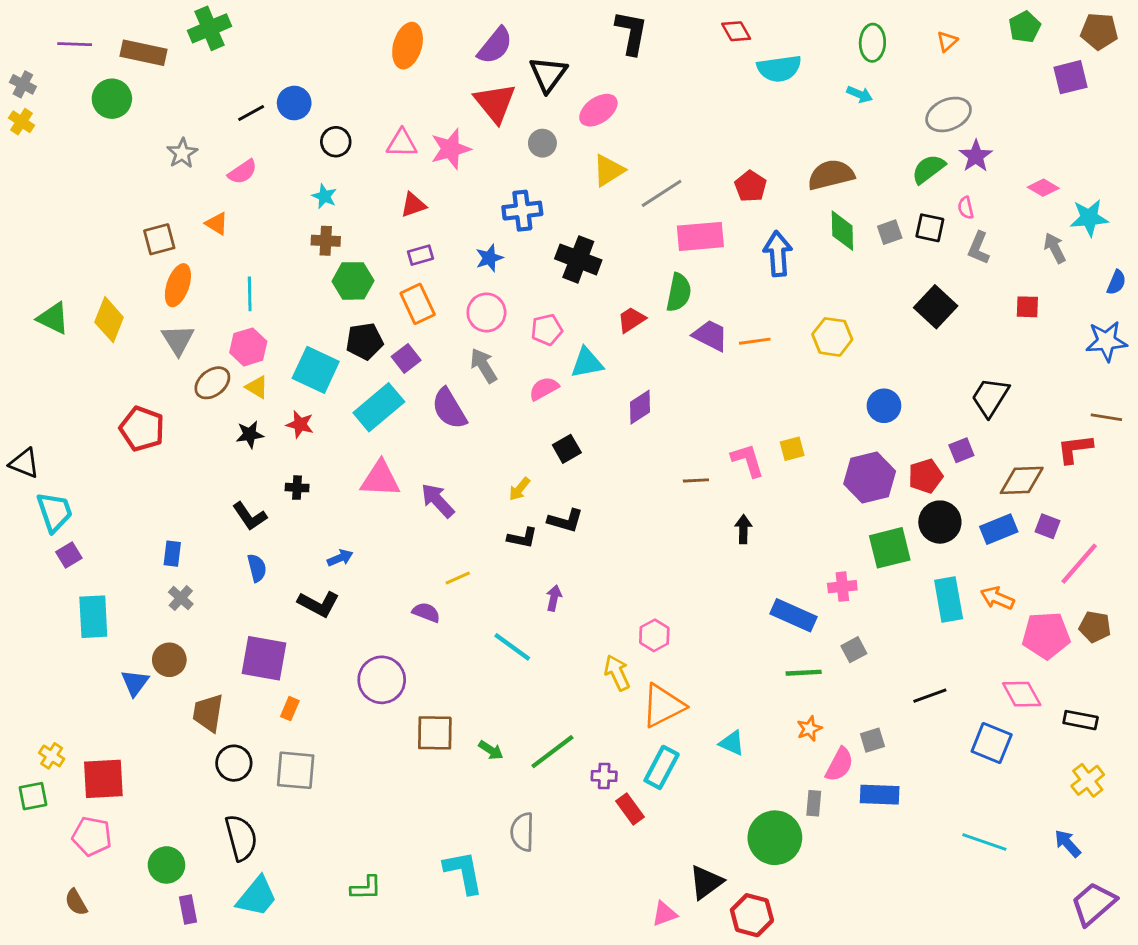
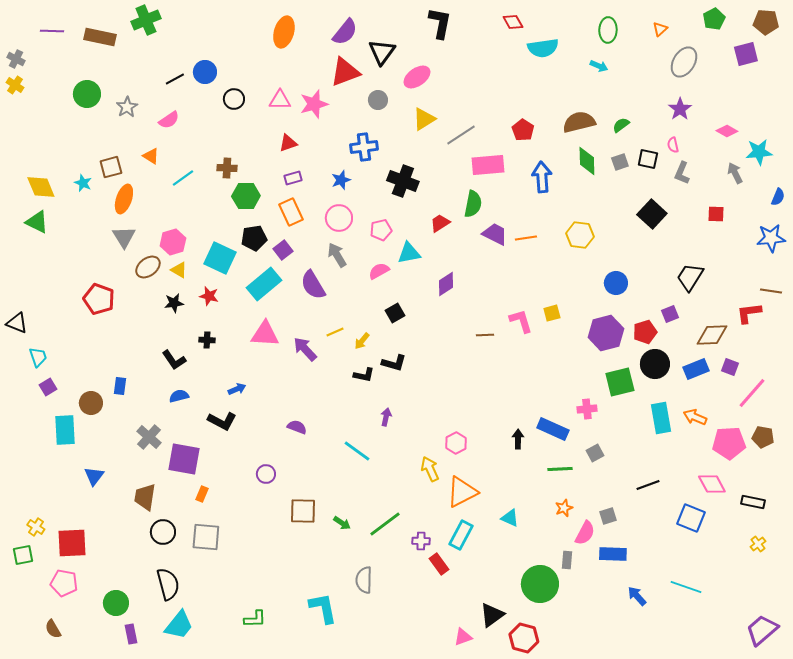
green circle: (112, 99) -> (87, 94), moved
red triangle: (495, 103) -> (345, 72), turned 48
gray ellipse: (949, 114) -> (684, 62), moved, turned -36
green semicircle: (928, 169) -> (621, 125), moved, size x0.7
cyan star: (324, 196) -> (83, 183), moved
cyan line: (250, 294) -> (183, 178), moved, turned 55
yellow diamond: (109, 320) -> (41, 187), moved, turned -44
cyan trapezoid: (55, 512) -> (38, 357), size x0.7
black arrow: (743, 529) -> (518, 439), moved
blue semicircle: (257, 568) -> (179, 396), turned -90
yellow line: (458, 578) -> (335, 332), moved
gray cross: (181, 598) -> (149, 437), moved, size x1.4
brown circle: (169, 660) -> (91, 403), moved
purple circle: (382, 680) -> (266, 474), size x0.6
yellow cross: (1088, 780) -> (758, 544), size x0.7
blue arrow: (1068, 843) -> (637, 596), moved

